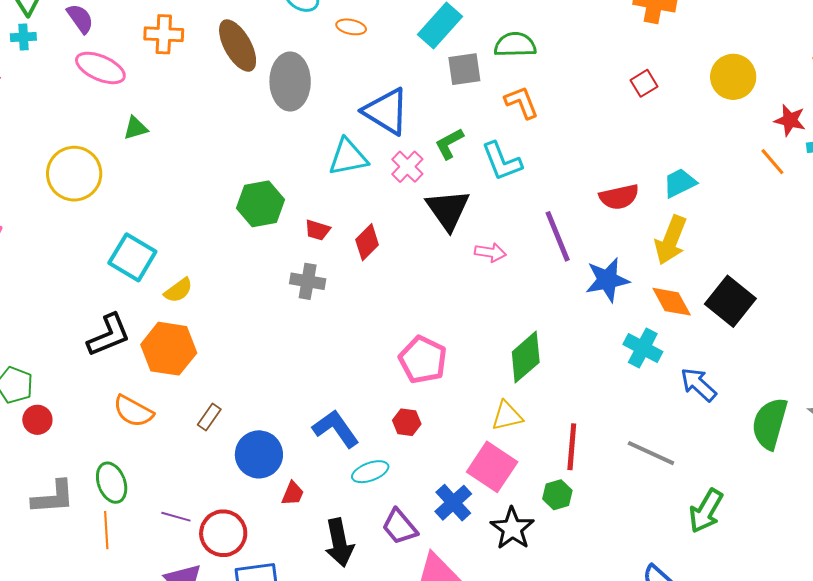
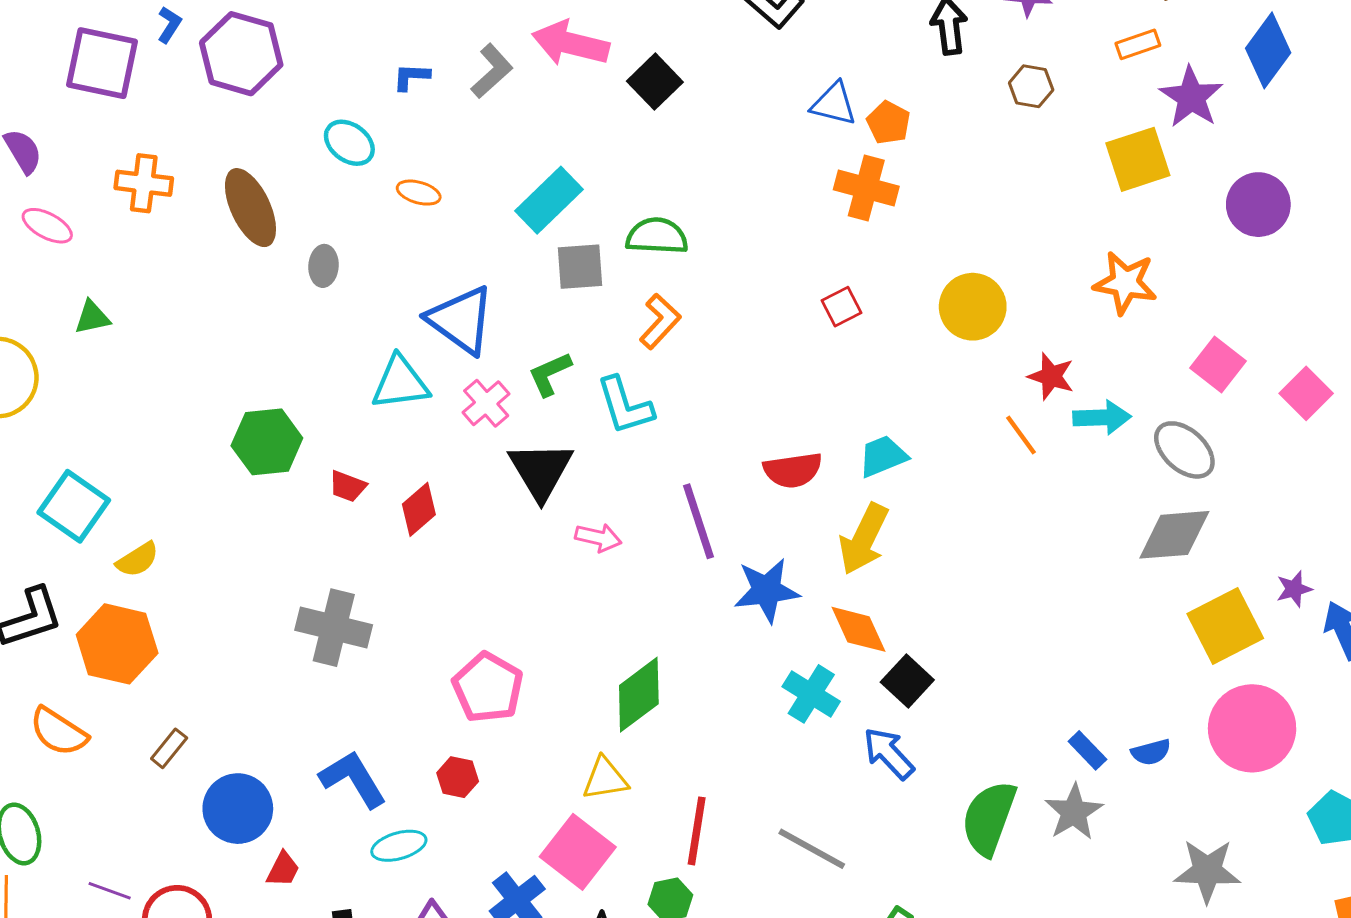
pink ellipse: (100, 68) -> (47, 226), size x0.7
gray ellipse: (290, 82) -> (323, 266), size x0.5
orange L-shape: (522, 102) -> (660, 321), turned 60
gray cross: (308, 281) -> (334, 628), moved, size x1.4
black square: (730, 301) -> (907, 681), moved, size x0.7

